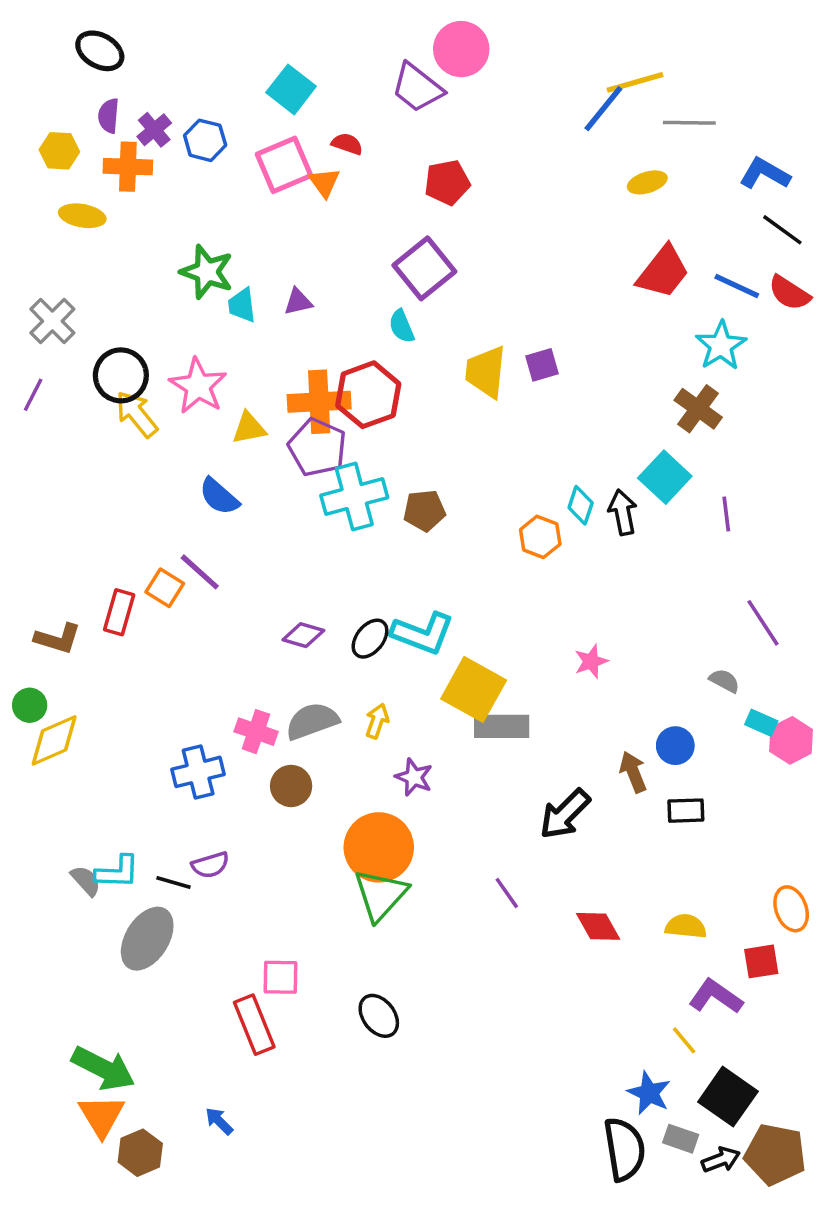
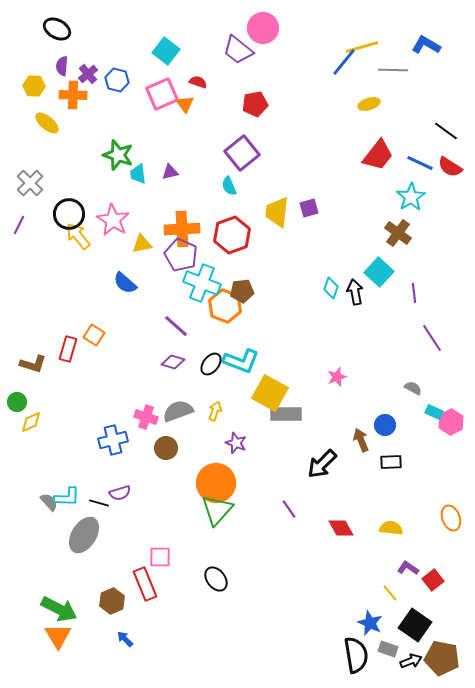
blue L-shape: (765, 174) -> (426, 45), moved
yellow ellipse: (82, 216) -> (47, 123), turned 30
red hexagon: (368, 395) -> (232, 235), moved
cyan cross: (354, 496) -> (202, 283), turned 36
orange hexagon: (540, 537) -> (225, 306), moved, size x1.4
purple line: (200, 572) -> (176, 326), moved
purple line: (763, 623) -> (432, 338), moved
yellow diamond: (54, 740) -> (31, 422), size x0.7
red square: (761, 961) -> (433, 580), moved, turned -30
purple L-shape: (716, 997) -> (408, 568), size x0.7
brown hexagon: (140, 1153) -> (112, 601), moved

